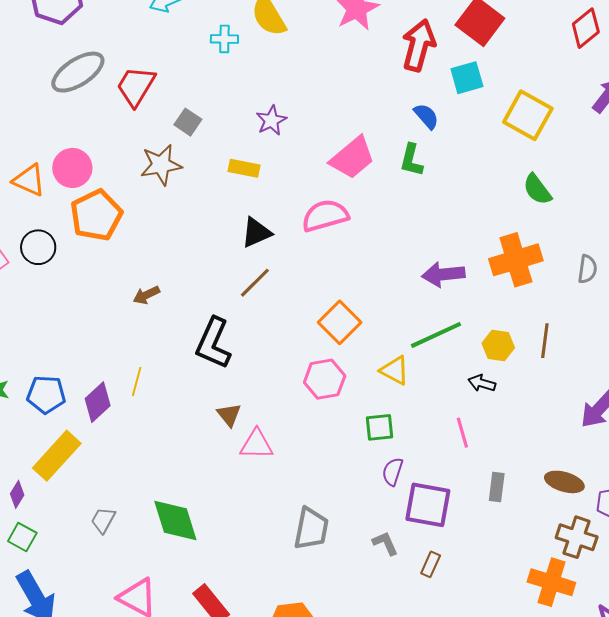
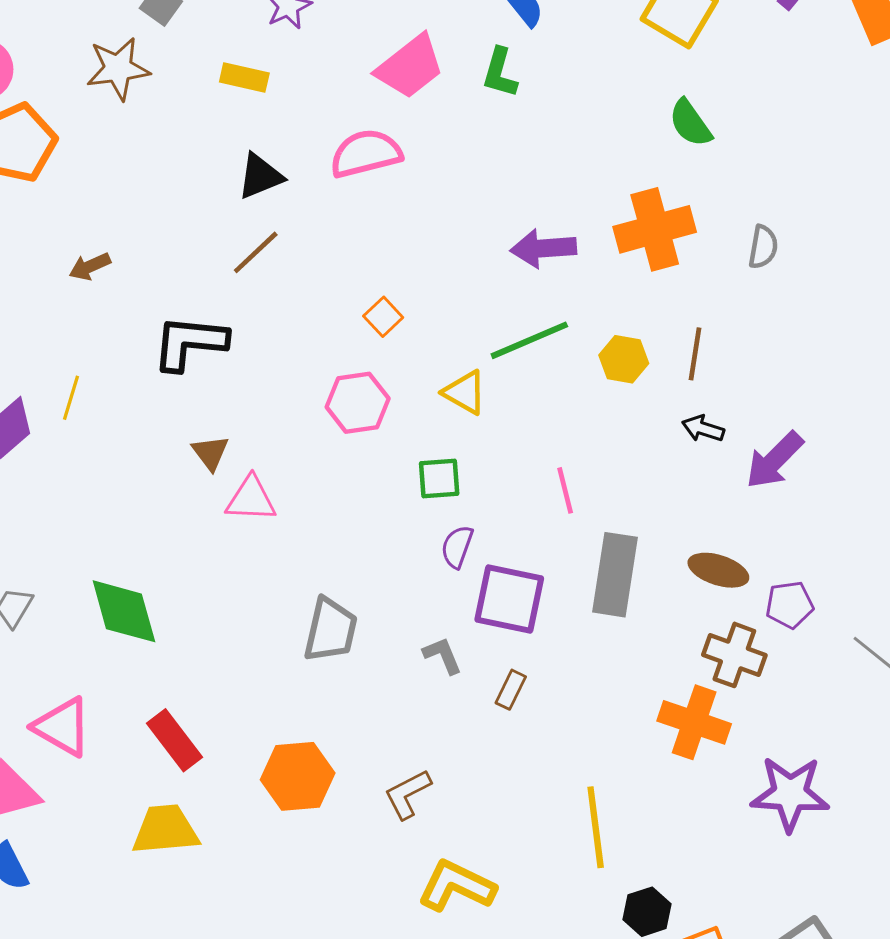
orange square: (340, 322) -> (383, 317), size x0.6
black L-shape: (213, 343) -> (190, 343), turned 70
black arrow: (482, 383) -> (703, 429), moved
gray rectangle: (497, 487) -> (615, 575), size x1.8

